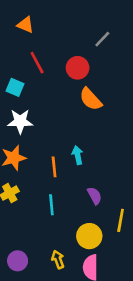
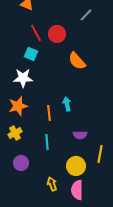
red circle: (78, 68) -> (57, 34), moved
cyan square: (15, 87) -> (31, 54), moved
purple semicircle: (94, 196) -> (80, 135), turned 120
purple circle: (18, 261) -> (21, 163), moved

